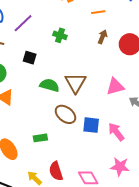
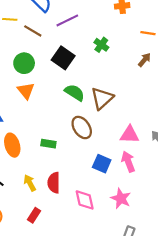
black square: (30, 58) -> (63, 58), size x1.5
pink triangle: (115, 87) -> (130, 135), moved
blue square: (91, 125) -> (102, 164), moved

